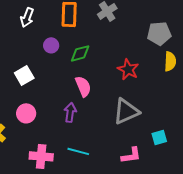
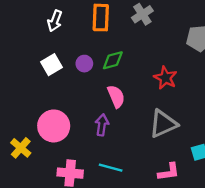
purple circle: (51, 45) -> (84, 64), moved
white square: (24, 75) -> (51, 65), moved
pink circle: (26, 113) -> (54, 126), size x1.5

